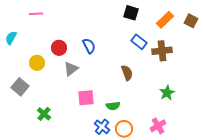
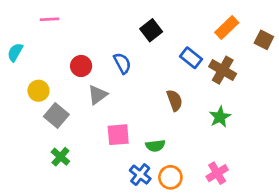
black square: (131, 13) -> (151, 30), moved, turned 35
brown square: (191, 21) -> (264, 40), moved
brown cross: (162, 51) -> (223, 70), turned 36
yellow circle: (37, 63) -> (38, 91), moved
gray square: (20, 87) -> (56, 115), moved
green star: (167, 93) -> (220, 117), moved

